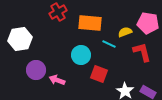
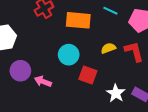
yellow semicircle: (125, 32) -> (108, 48), moved
cyan line: (109, 44) -> (110, 11), moved

